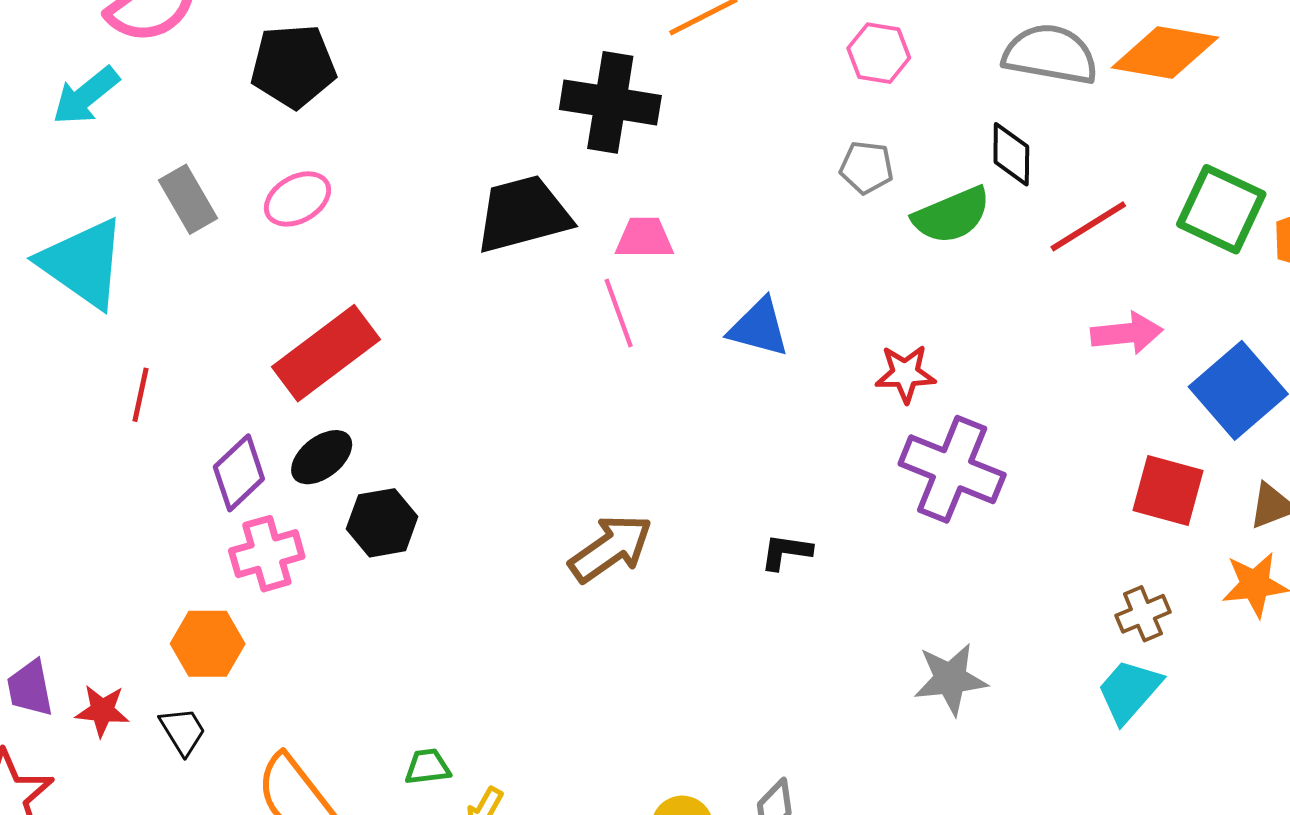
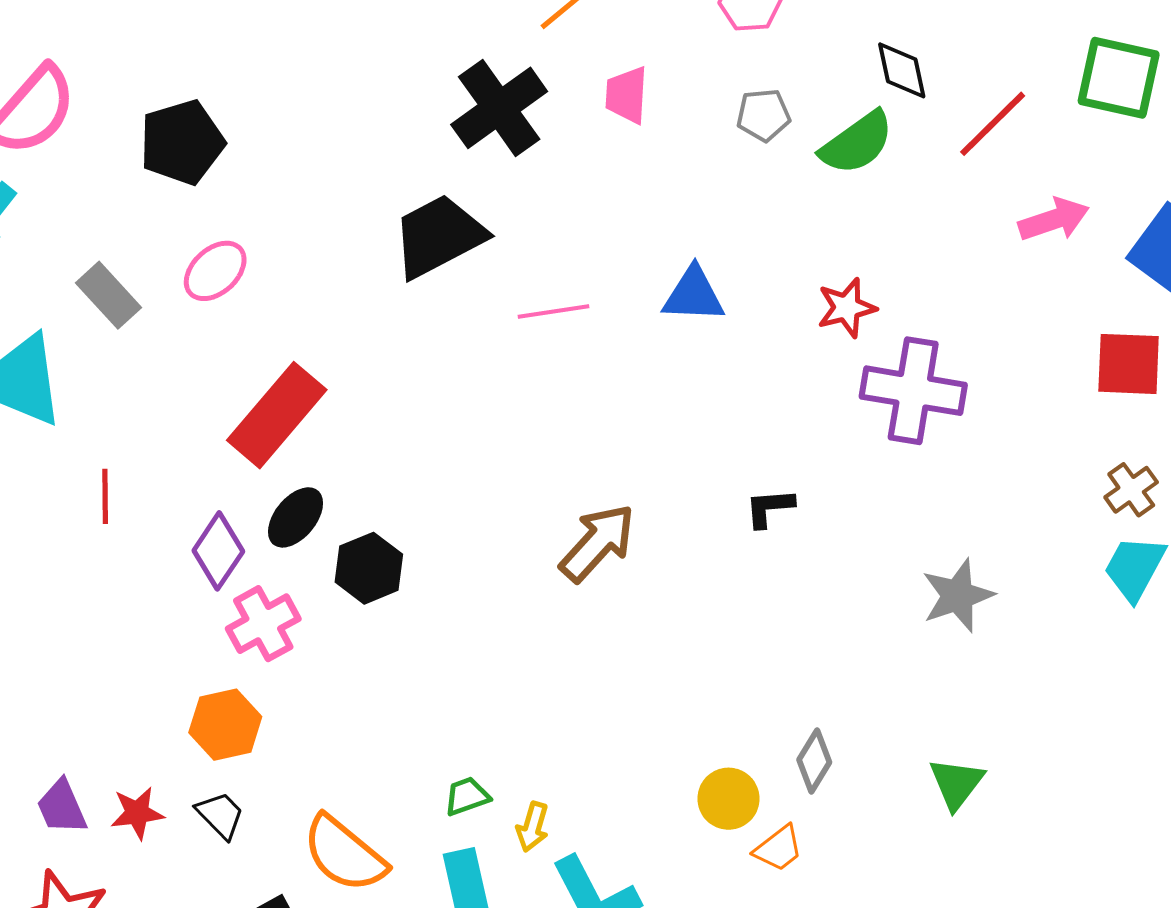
black cross: (610, 102) -> (499, 108), turned -32
pink trapezoid: (644, 238) -> (627, 95), moved, turned -74
pink line: (619, 313) -> (554, 312), turned -66

